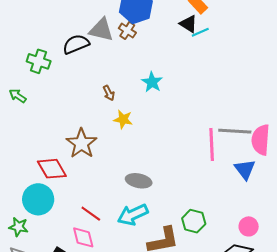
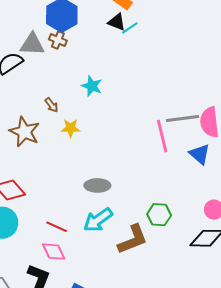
brown star: (82, 143) -> (25, 132), moved

